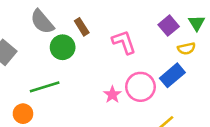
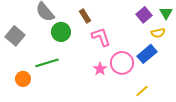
brown rectangle: (82, 27) -> (85, 16), moved
pink L-shape: (124, 42) -> (101, 37), moved
orange circle: (23, 114) -> (23, 79), moved

